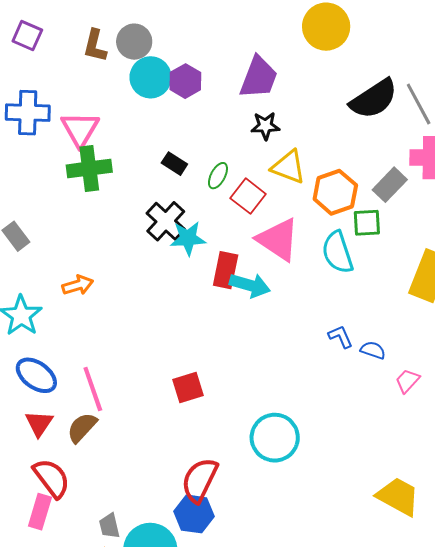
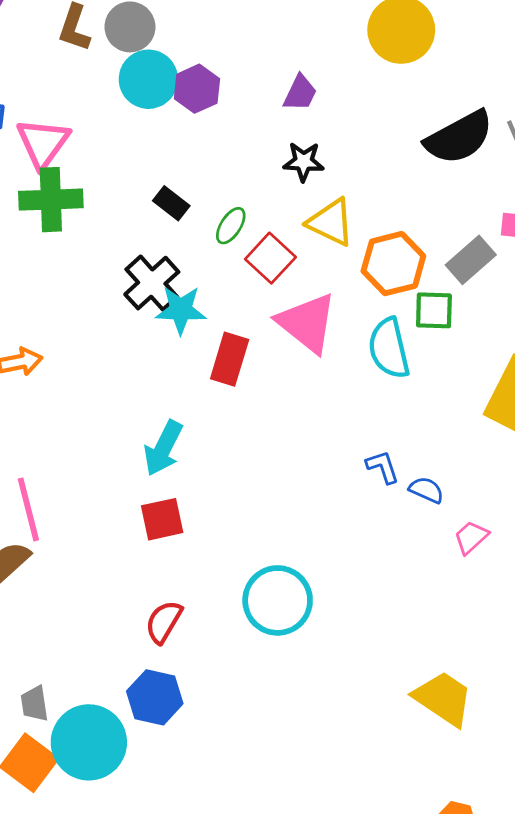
purple trapezoid: (259, 77) -> (300, 93), size x0.6
cyan arrow: (250, 285) -> (163, 448), moved, turned 96
red semicircle: (200, 480) -> (164, 622), moved, size x0.7

